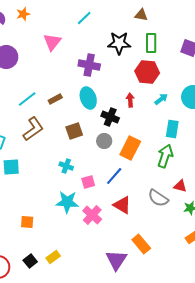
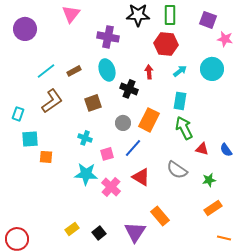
cyan rectangle: (172, 129) -> (180, 101), moved
gray circle: (104, 141) -> (123, 123), moved
green arrow: (165, 156) -> (184, 128), turned -45
red triangle: (180, 186) -> (202, 149), moved
orange square: (27, 222) -> (46, 157), moved
black square: (30, 261) -> (99, 233), moved

